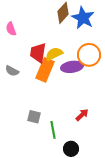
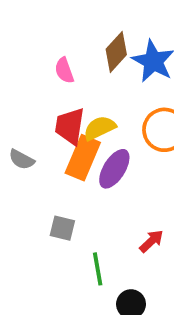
pink semicircle: (11, 29) -> (64, 70), moved
purple ellipse: (72, 67) -> (114, 169), moved, turned -50
gray square: (34, 117) -> (62, 228), moved

